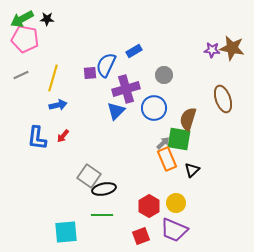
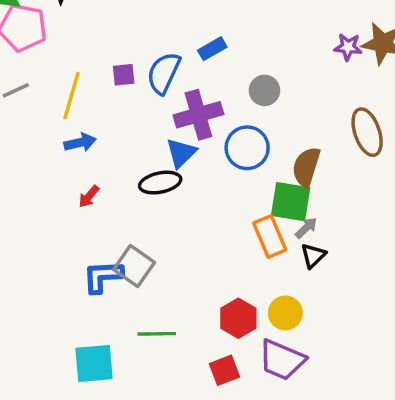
purple square: (90, 73) -> (124, 75), moved
blue L-shape: (37, 138) -> (103, 276), moved, turned 80
gray arrow: (163, 143) -> (306, 228), moved
black ellipse: (104, 189) -> (160, 183), moved

